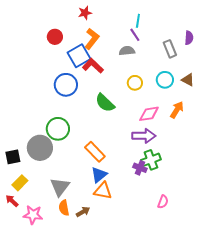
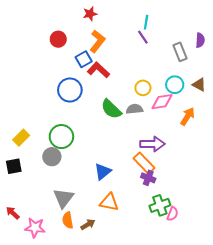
gray semicircle: (127, 51) -> (134, 109), moved
blue square: (79, 56) -> (84, 59), size x0.7
pink diamond: (149, 114) -> (162, 102), moved
gray circle: (40, 148) -> (52, 157), moved, size x0.7
orange rectangle: (95, 152) -> (144, 163), moved
green cross: (151, 160) -> (160, 205), moved
blue triangle: (99, 175) -> (103, 172), moved
yellow rectangle: (20, 183) -> (21, 138), moved

